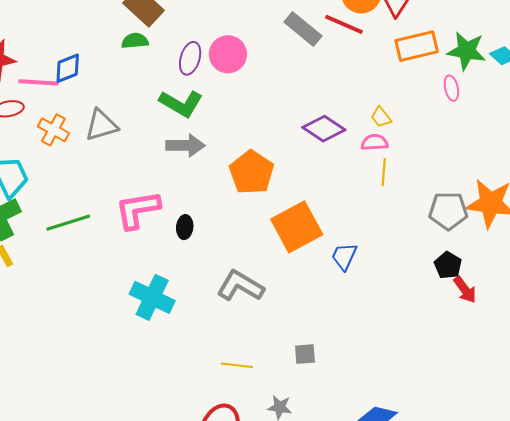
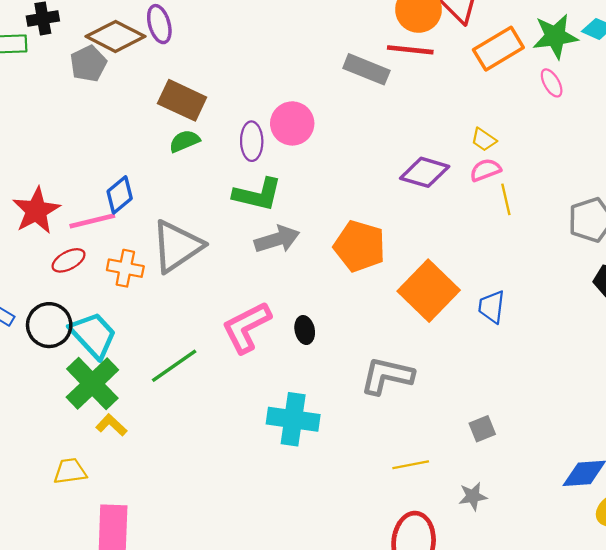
gray triangle: (101, 125) -> (177, 246), size x1.4

